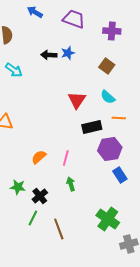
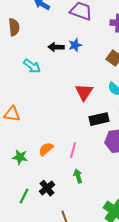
cyan arrow: (14, 70) -> (32, 66), moved
green star: (18, 187) -> (20, 157), moved
green line: (33, 218) -> (24, 196), moved

